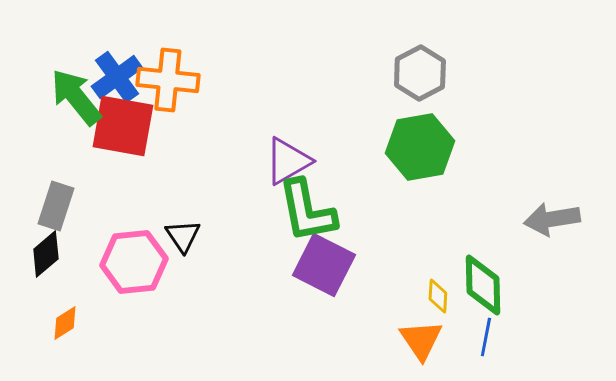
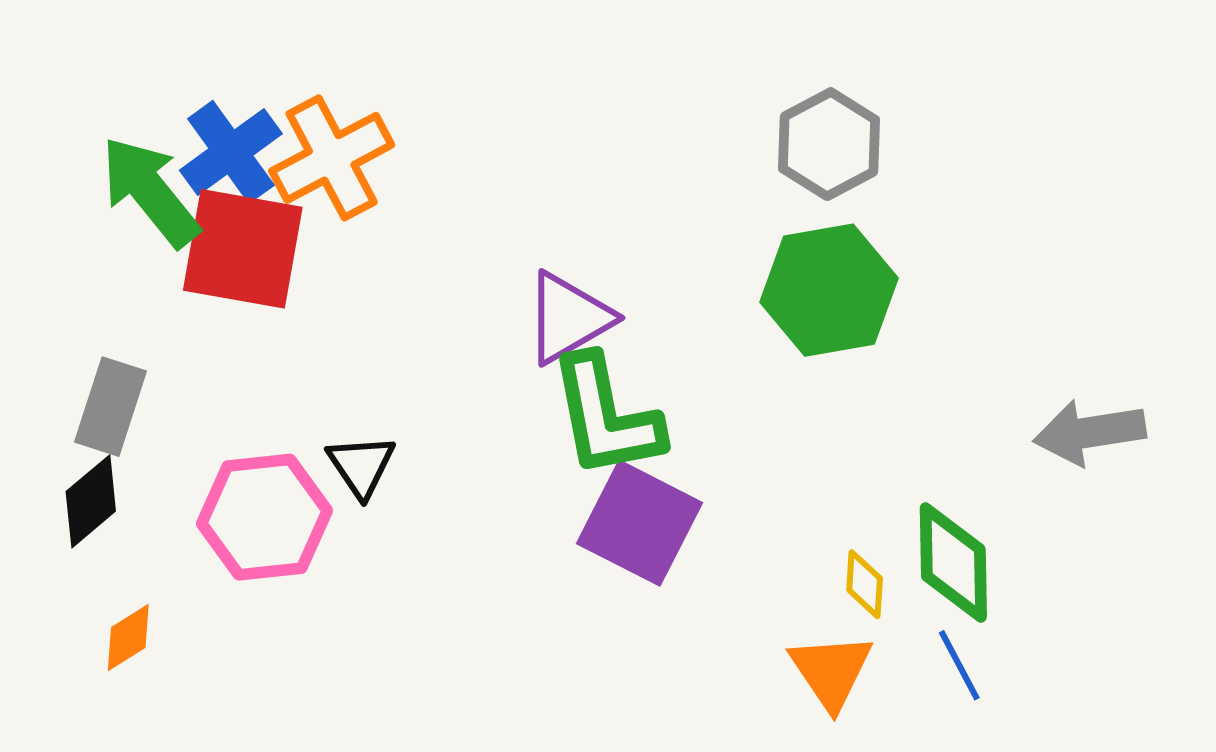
orange cross: (168, 80) -> (332, 158), turned -34
blue line: (486, 337) -> (959, 665), turned -39

